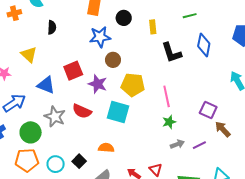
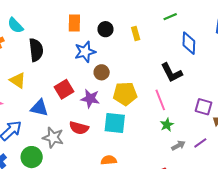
black semicircle: (52, 27) -> (36, 50), size x1.6
black L-shape: (171, 53) -> (172, 73), moved

